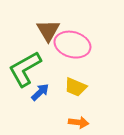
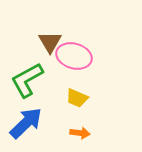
blue arrow: (40, 92) -> (26, 123), moved, size x1.8

